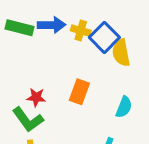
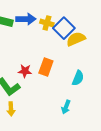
yellow semicircle: (121, 53) -> (76, 39), turned 78
red star: (36, 97) -> (25, 71), moved

